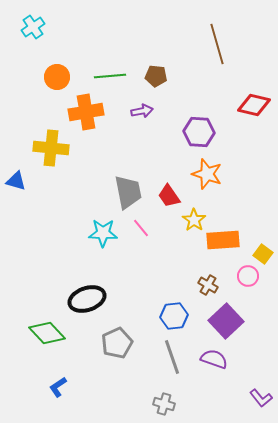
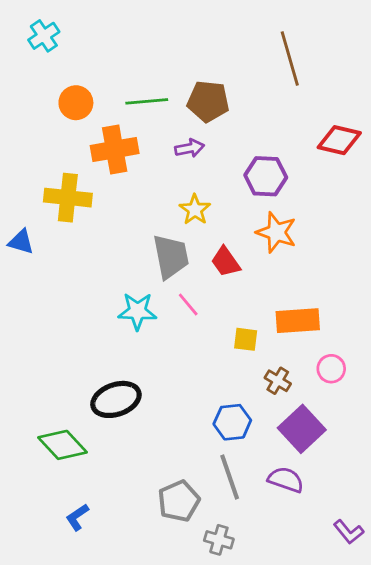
brown pentagon: (156, 76) -> (208, 101), size x1.4
yellow star: (194, 220) -> (195, 210), moved
yellow square: (263, 254) -> (246, 339), moved, turned -30
gray pentagon: (117, 343) -> (179, 501), moved

